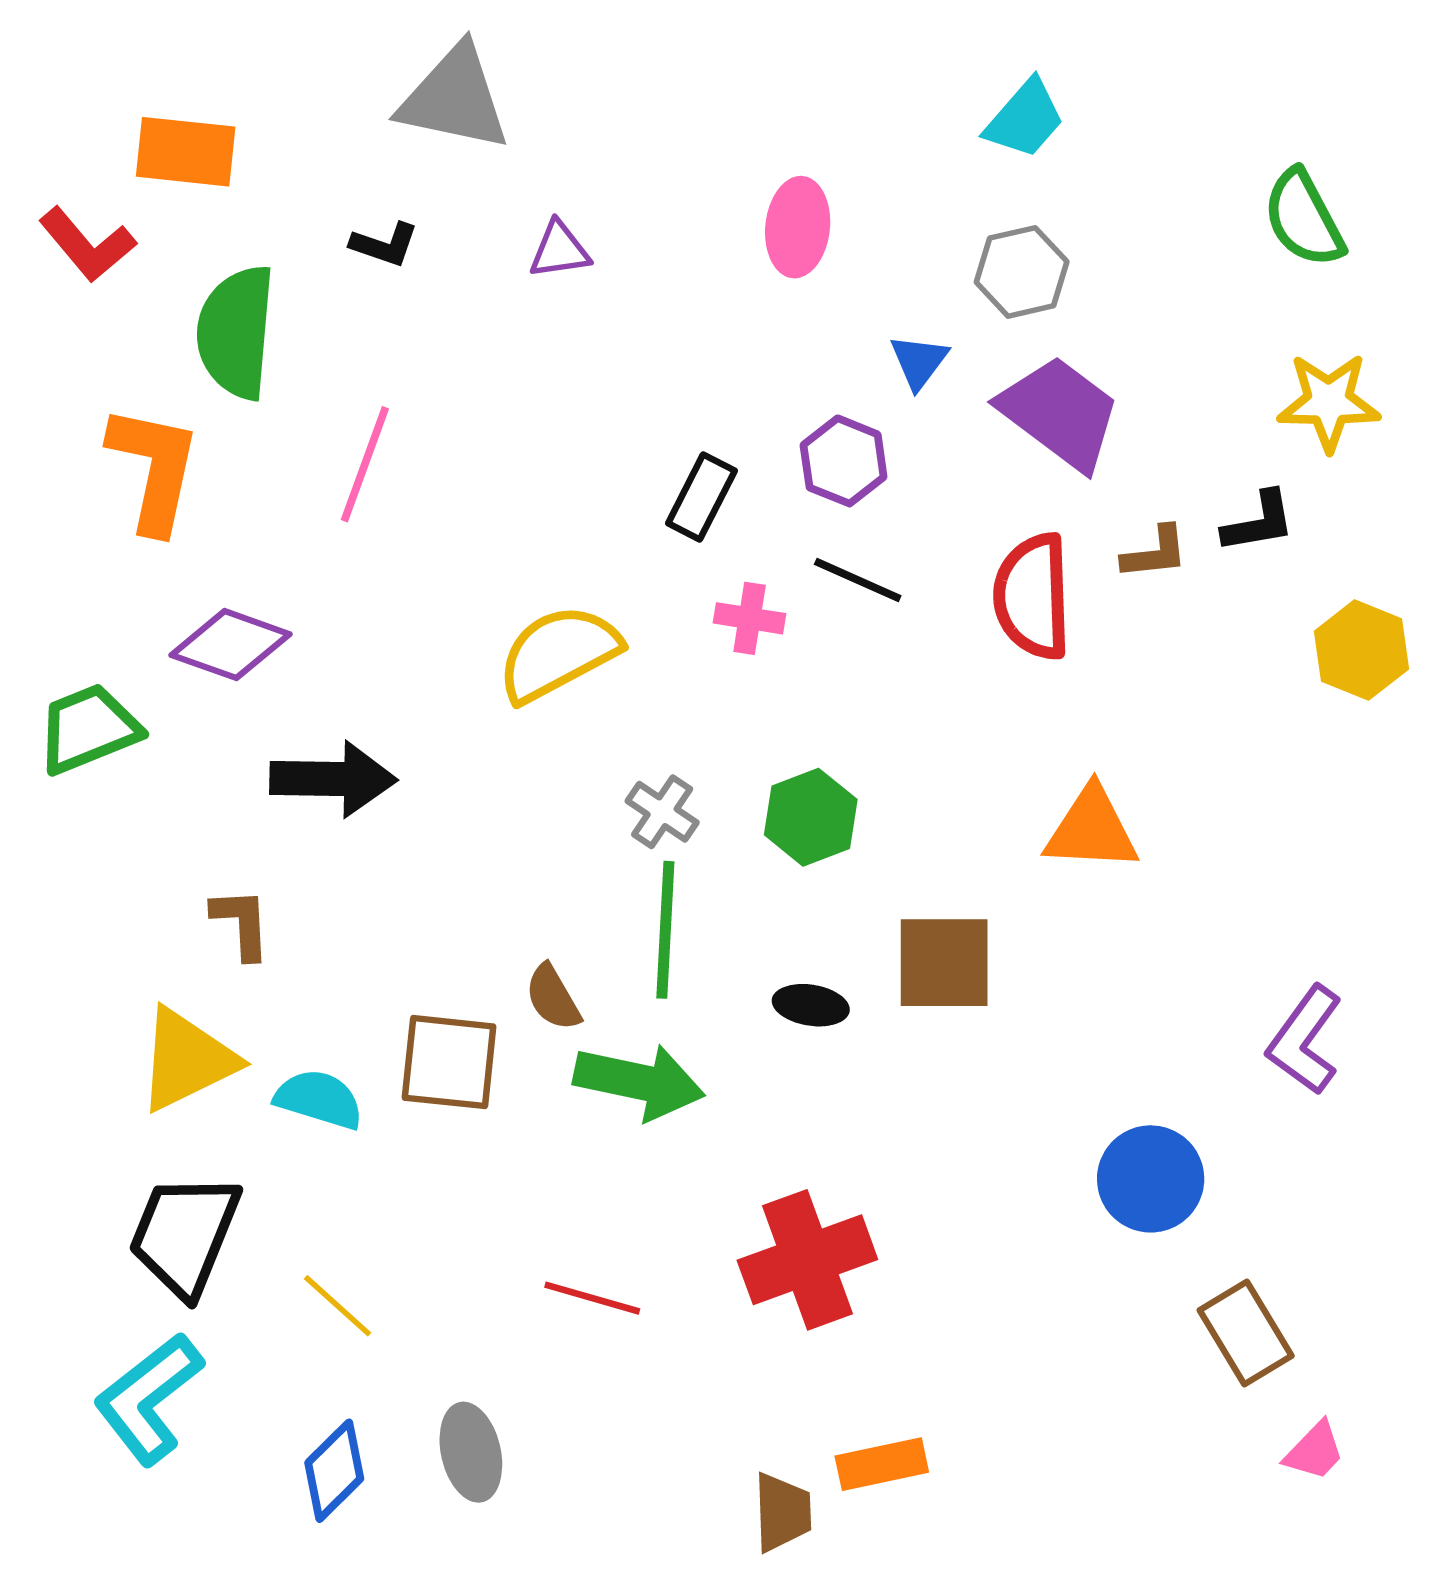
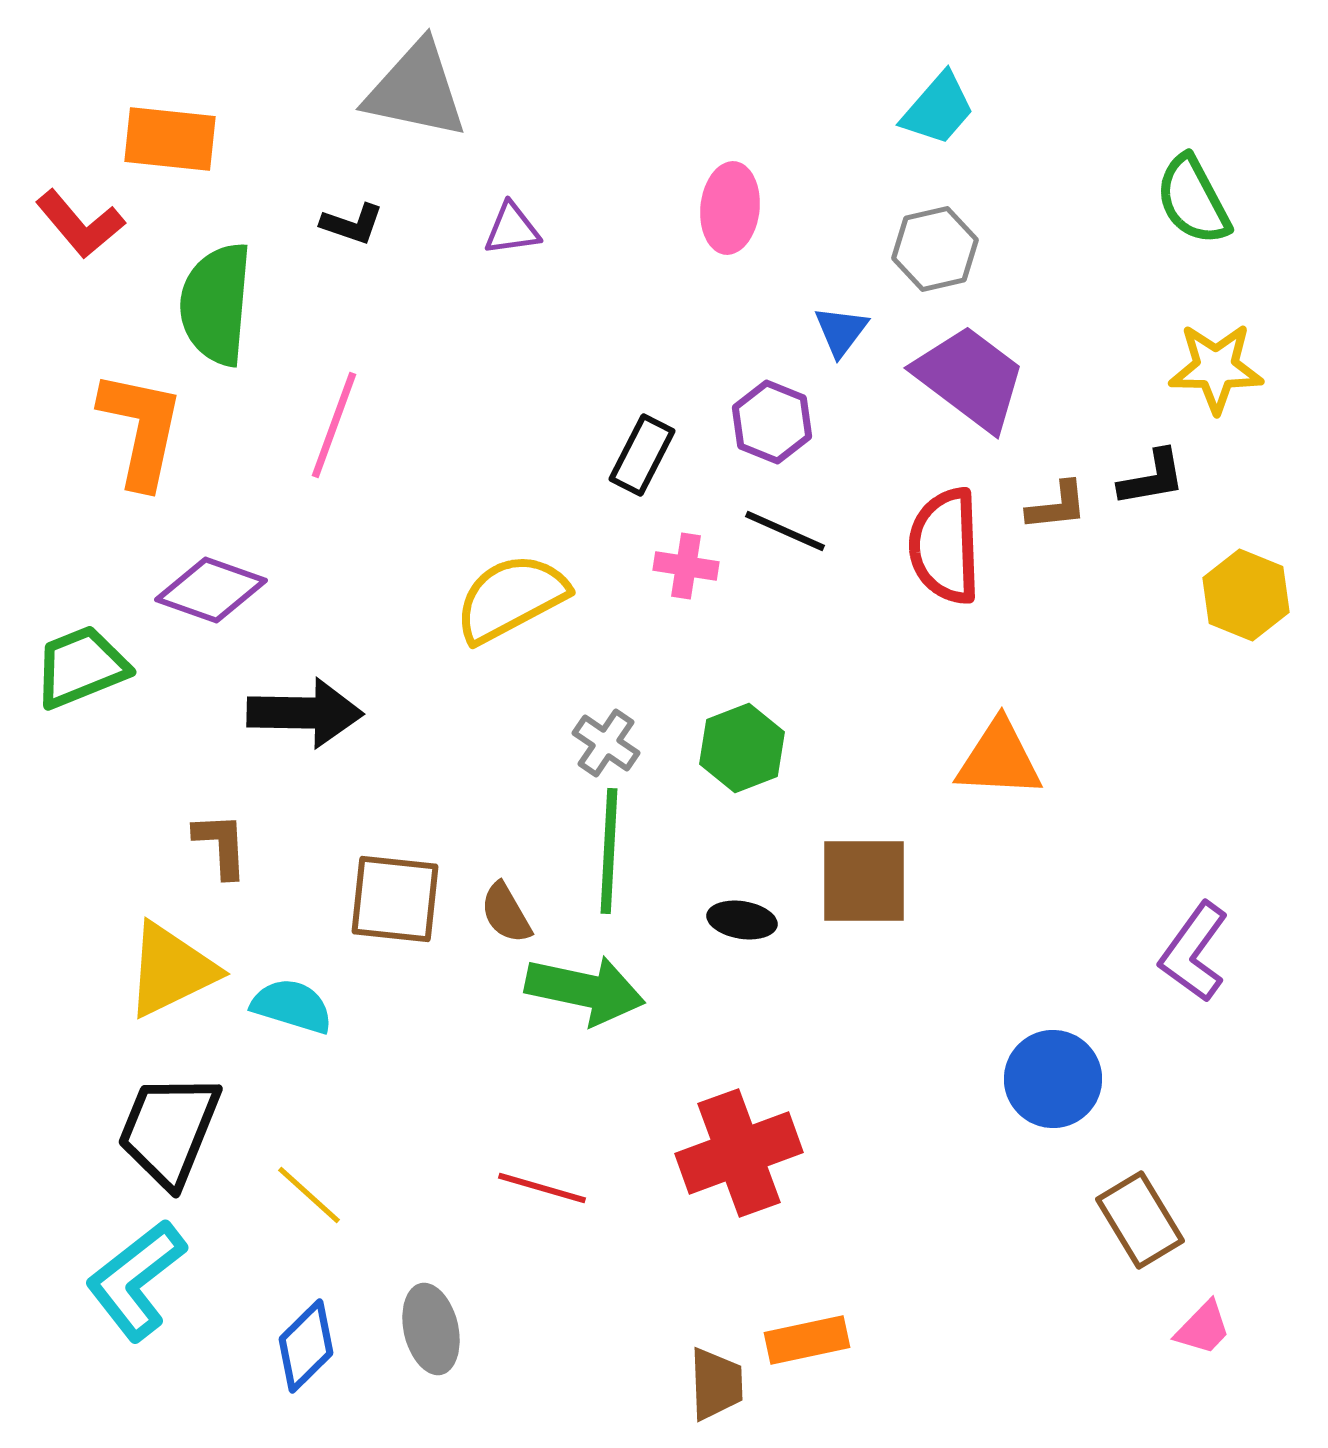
brown square: (449, 1062) -> (395, 899), moved

